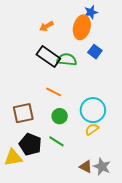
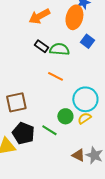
orange arrow: (46, 26) -> (39, 16), size x1.5
black rectangle: (48, 57) -> (41, 46), size x0.6
orange line: (54, 92) -> (55, 76), moved
green circle: (60, 116) -> (65, 116), moved

